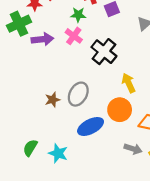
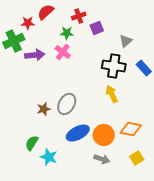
black cross: (104, 52) -> (114, 66), moved, turned -30
orange circle: (120, 110) -> (104, 135), moved
green semicircle: (30, 148) -> (32, 143), moved
gray arrow: (133, 149) -> (102, 159), moved

